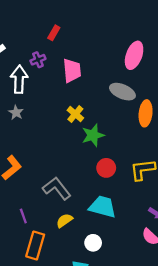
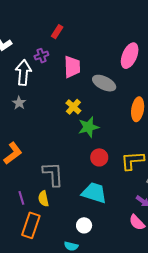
gray ellipse: (122, 92) -> (104, 83), moved
gray L-shape: (57, 188) -> (53, 174), turned 32
yellow semicircle: (64, 221) -> (43, 199), moved, turned -70

